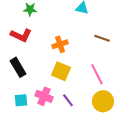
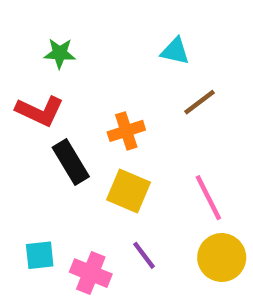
brown line: (102, 38) -> (200, 102), moved, turned -56
black rectangle: (18, 67) -> (71, 162), moved
pink cross: (44, 96) -> (91, 273), moved

